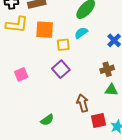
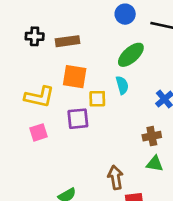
yellow L-shape: (17, 25) -> (39, 97), moved
cyan semicircle: (81, 33) -> (122, 85), turned 104
purple square: (61, 69) -> (78, 119), moved, turned 30

